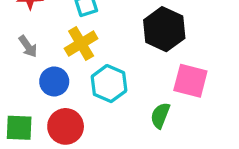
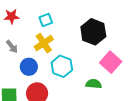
pink square: (190, 81) -> (111, 62), turned 30
green semicircle: (160, 115) -> (94, 84), turned 77

